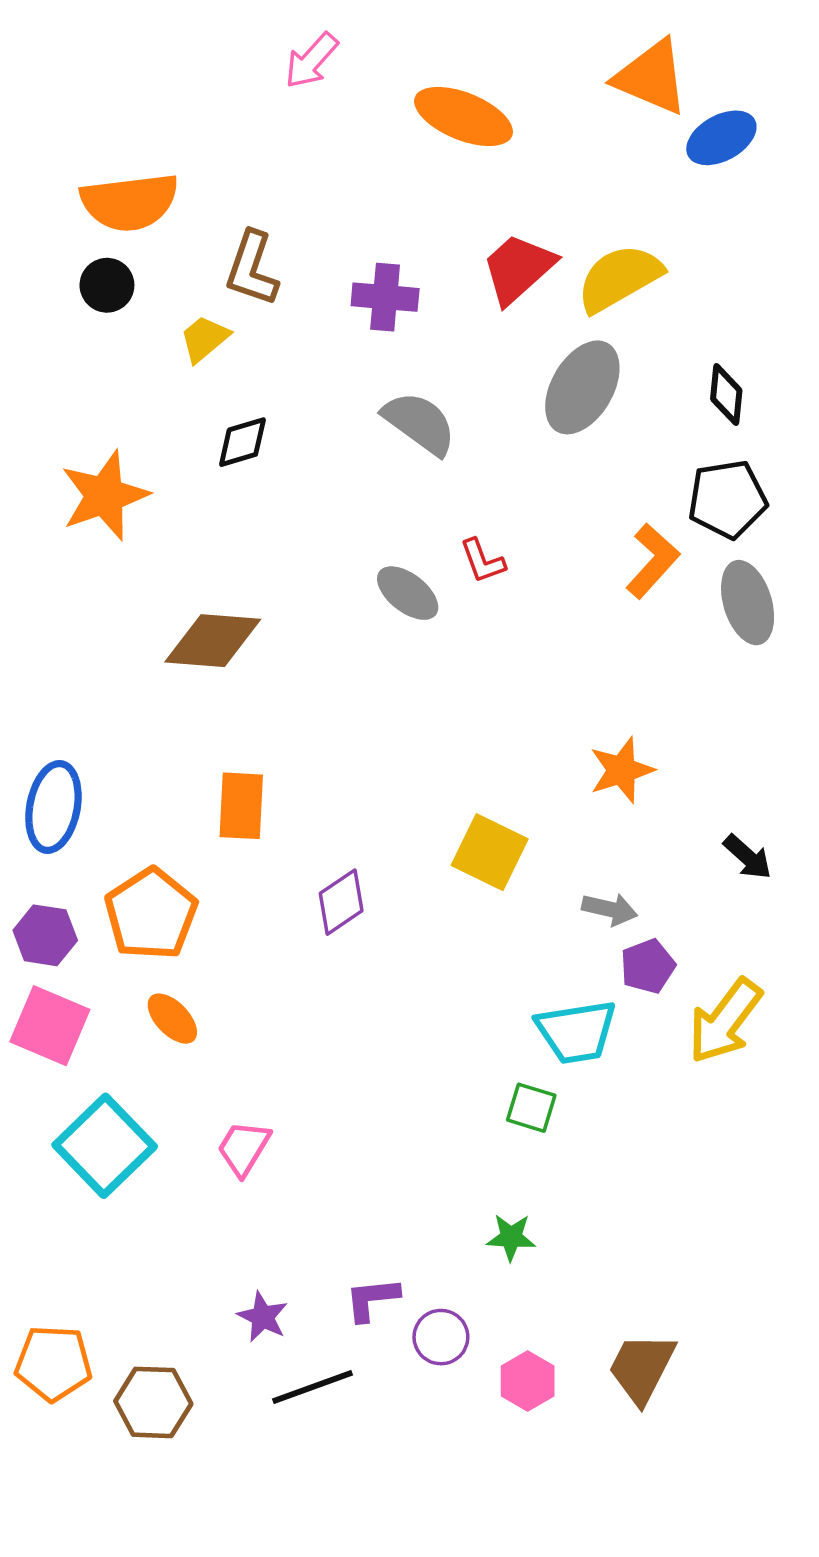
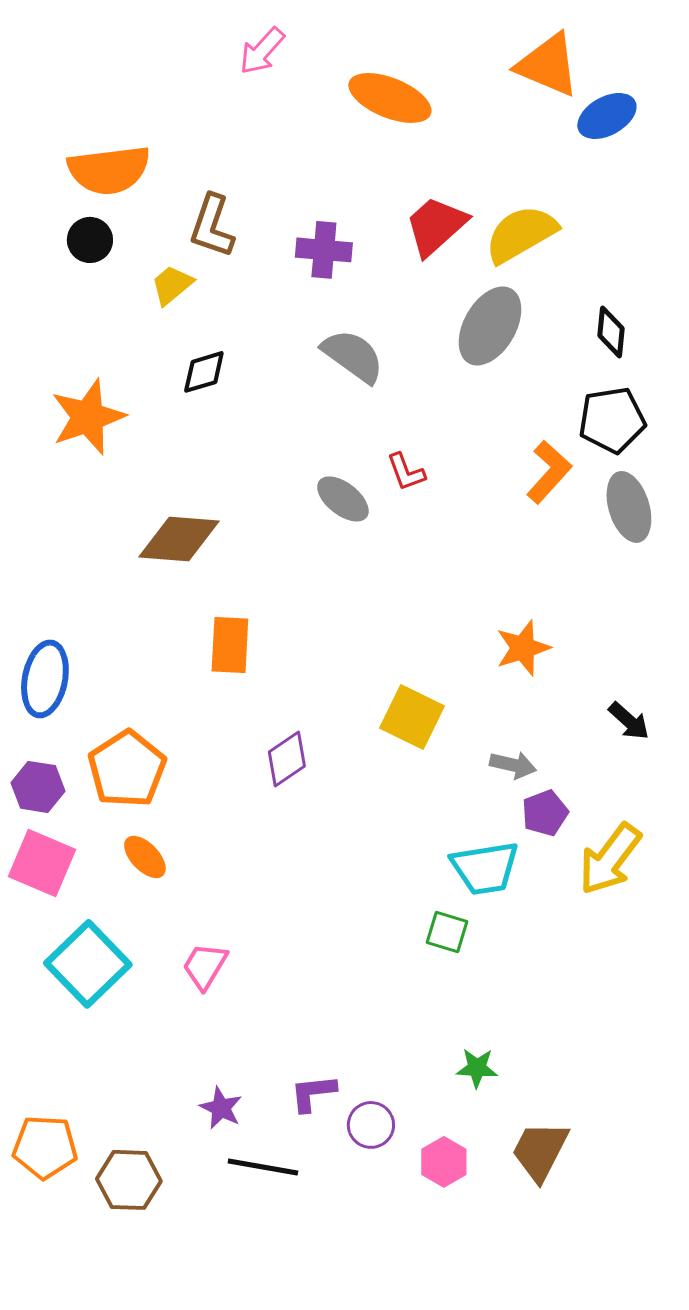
orange rectangle: (241, 806) -> (230, 645), moved
green star: (511, 1237) -> (477, 1068), moved
black line: (313, 1387) -> (263, 1167), turned 30

